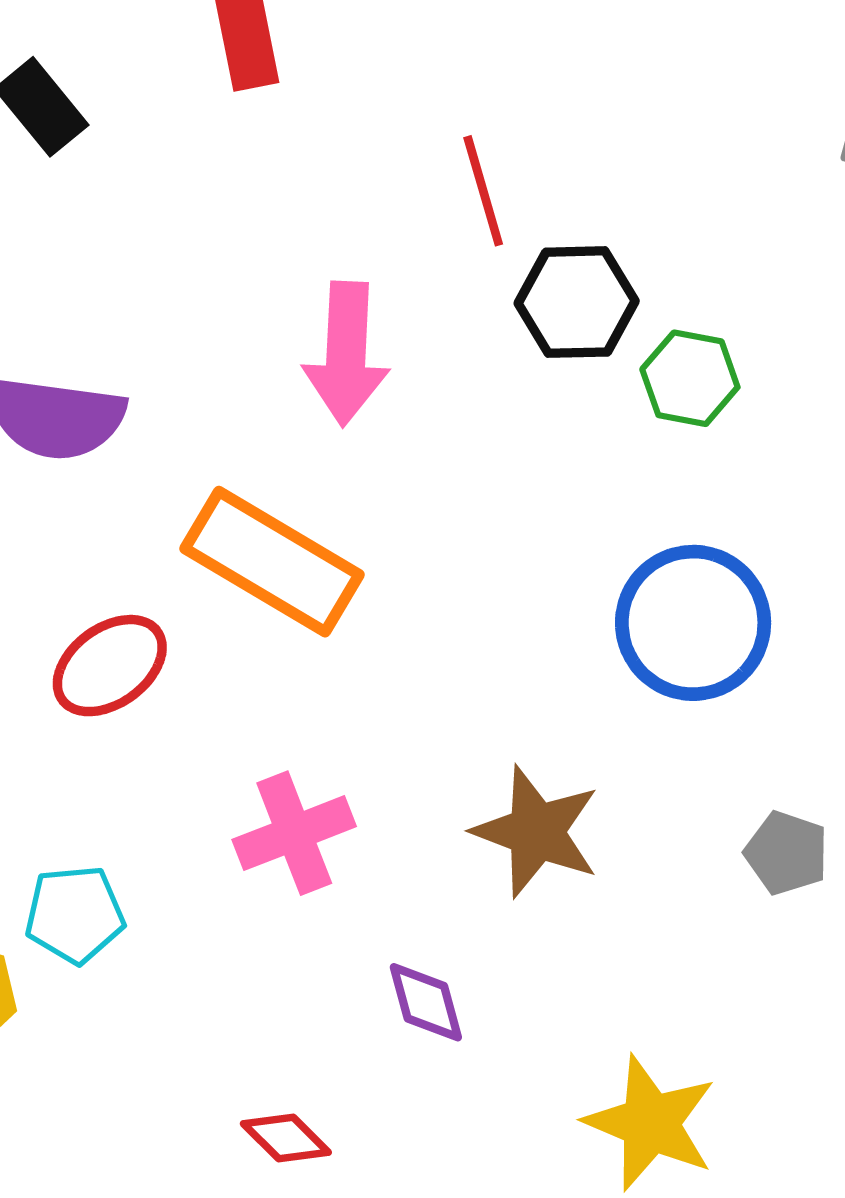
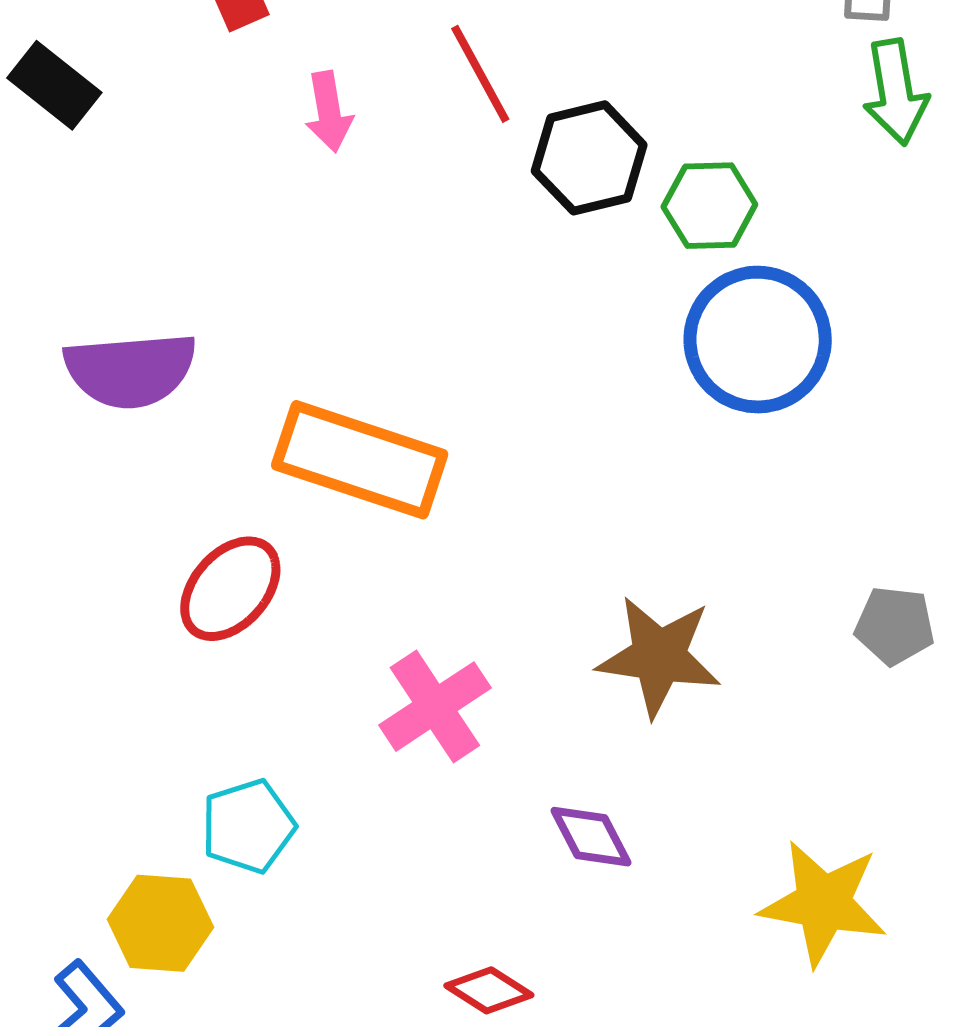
pink arrow: (346, 354) -> (329, 112), moved, size x0.6
blue circle: (693, 623) -> (758, 340), moved

